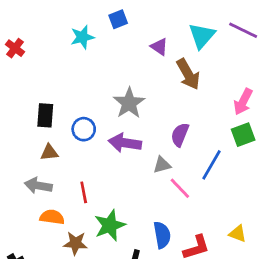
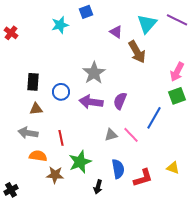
purple semicircle: (180, 135) -> (120, 101), moved
gray triangle: (162, 165) -> (111, 135), moved

